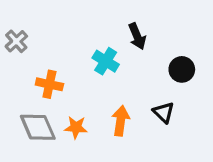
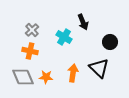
gray cross: (16, 41) -> (32, 30), moved
black triangle: (164, 112) -> (99, 68), size x1.5

